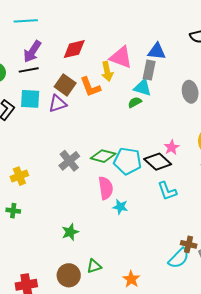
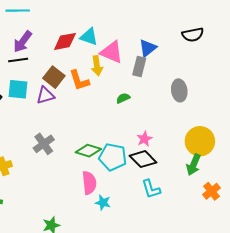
blue triangle: (157, 51) -> (148, 48), turned -48
cyan triangle: (143, 88) -> (89, 37), moved
pink star: (172, 147) -> (144, 139), moved
gray cross: (69, 161) -> (44, 144), moved

